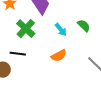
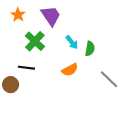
green semicircle: (84, 26) -> (90, 49), moved, turned 56

